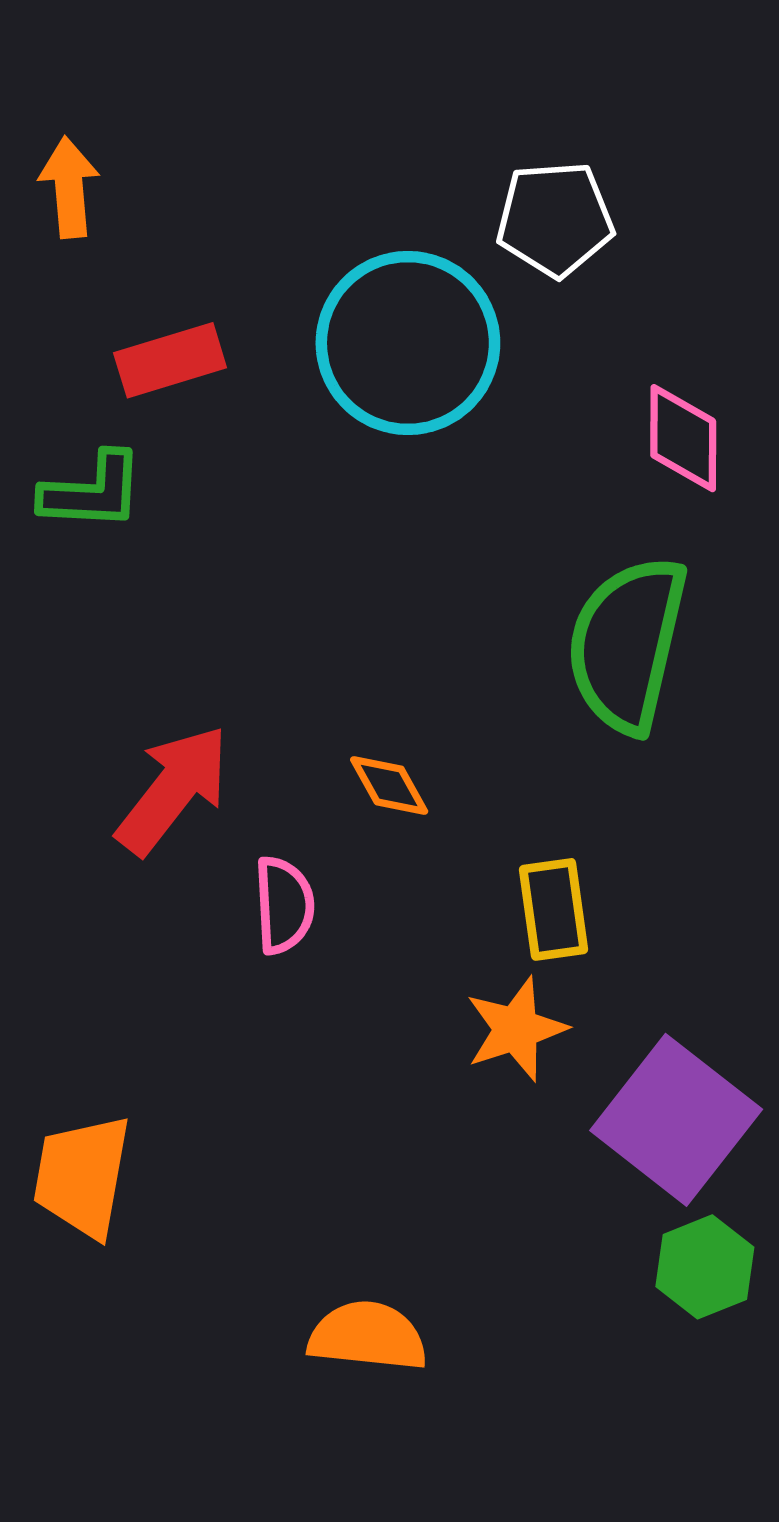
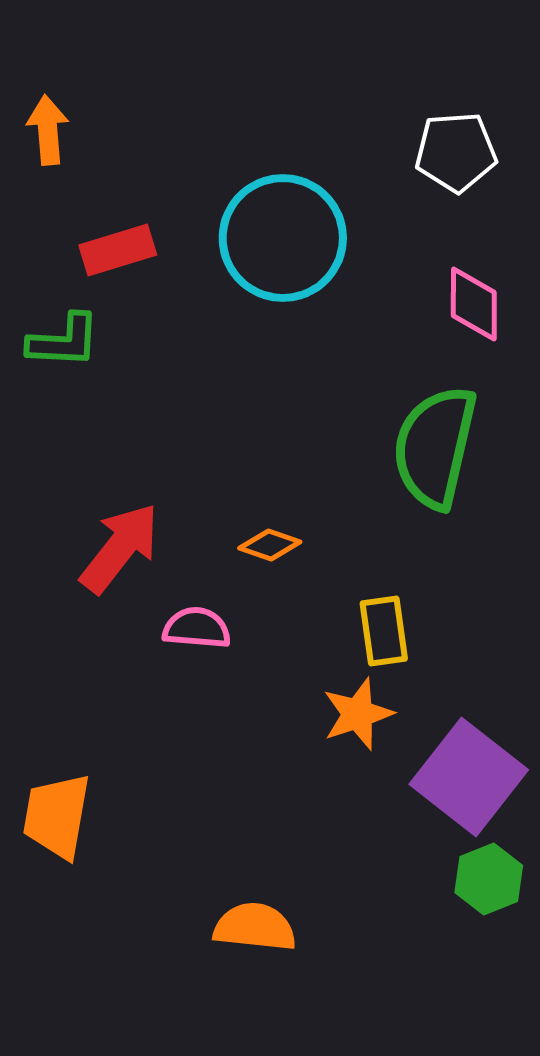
white pentagon: (555, 219) -> (456, 152), moved
orange diamond: (389, 786) -> (270, 545), turned -42
pink semicircle: (284, 905) -> (197, 628), turned -82

